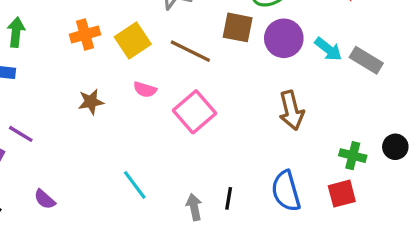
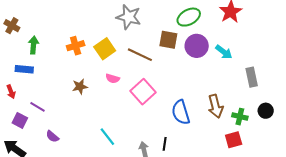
gray rectangle: (366, 60) -> (252, 77), moved, turned 48
brown arrow: (291, 110) -> (216, 106), moved
blue semicircle: (286, 191) -> (181, 112), moved
purple semicircle: (45, 199) -> (52, 136), moved

